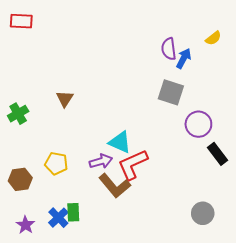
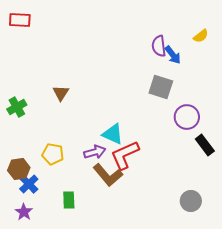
blue arrow: (184, 58) -> (173, 55), turned 114
blue cross: (58, 218) -> (29, 184), moved

